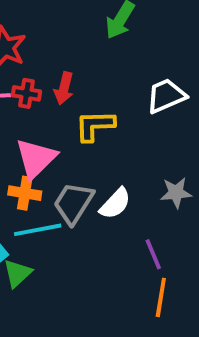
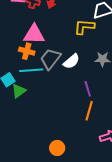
yellow L-shape: (95, 126) -> (84, 27), moved
pink triangle: (36, 158) -> (34, 34), turned 40

